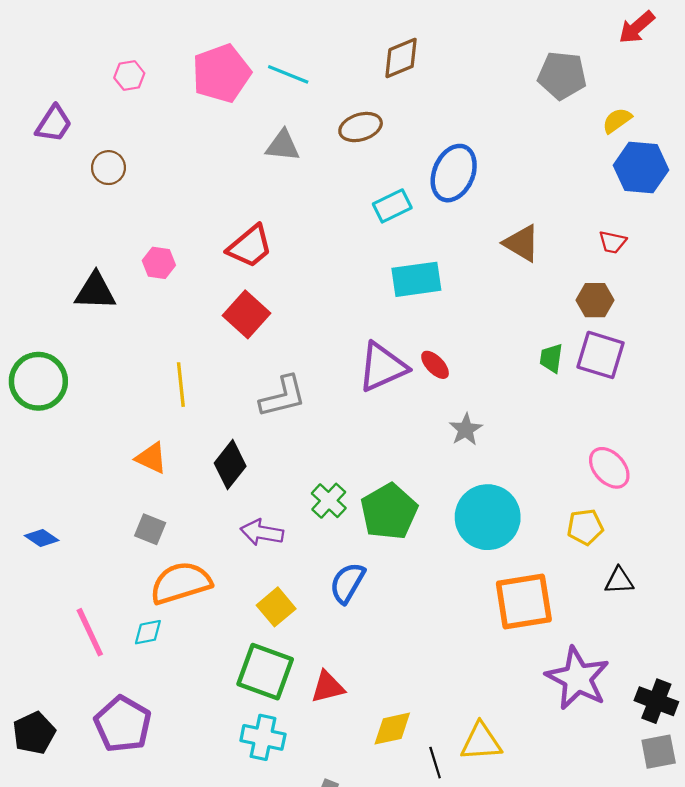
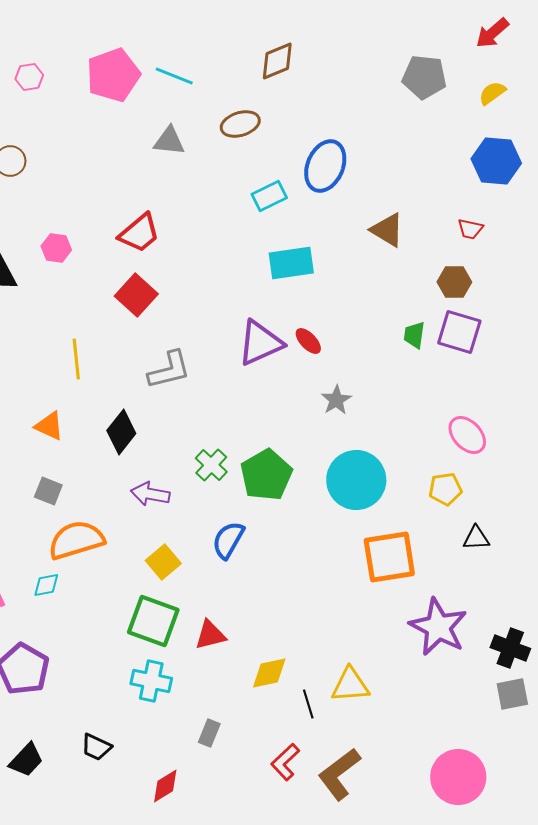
yellow semicircle: (617, 120) -> (492, 93), moved

